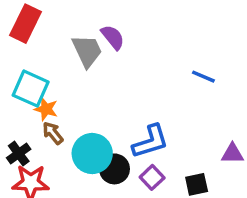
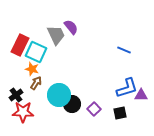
red rectangle: (25, 24) -> (20, 45), moved
cyan square: (31, 89) -> (36, 52), moved
brown arrow: (53, 133) -> (36, 83), turned 72
blue L-shape: (150, 142) -> (127, 88), moved

